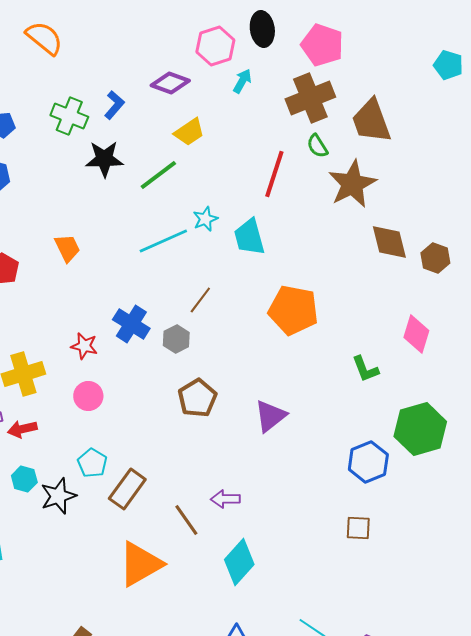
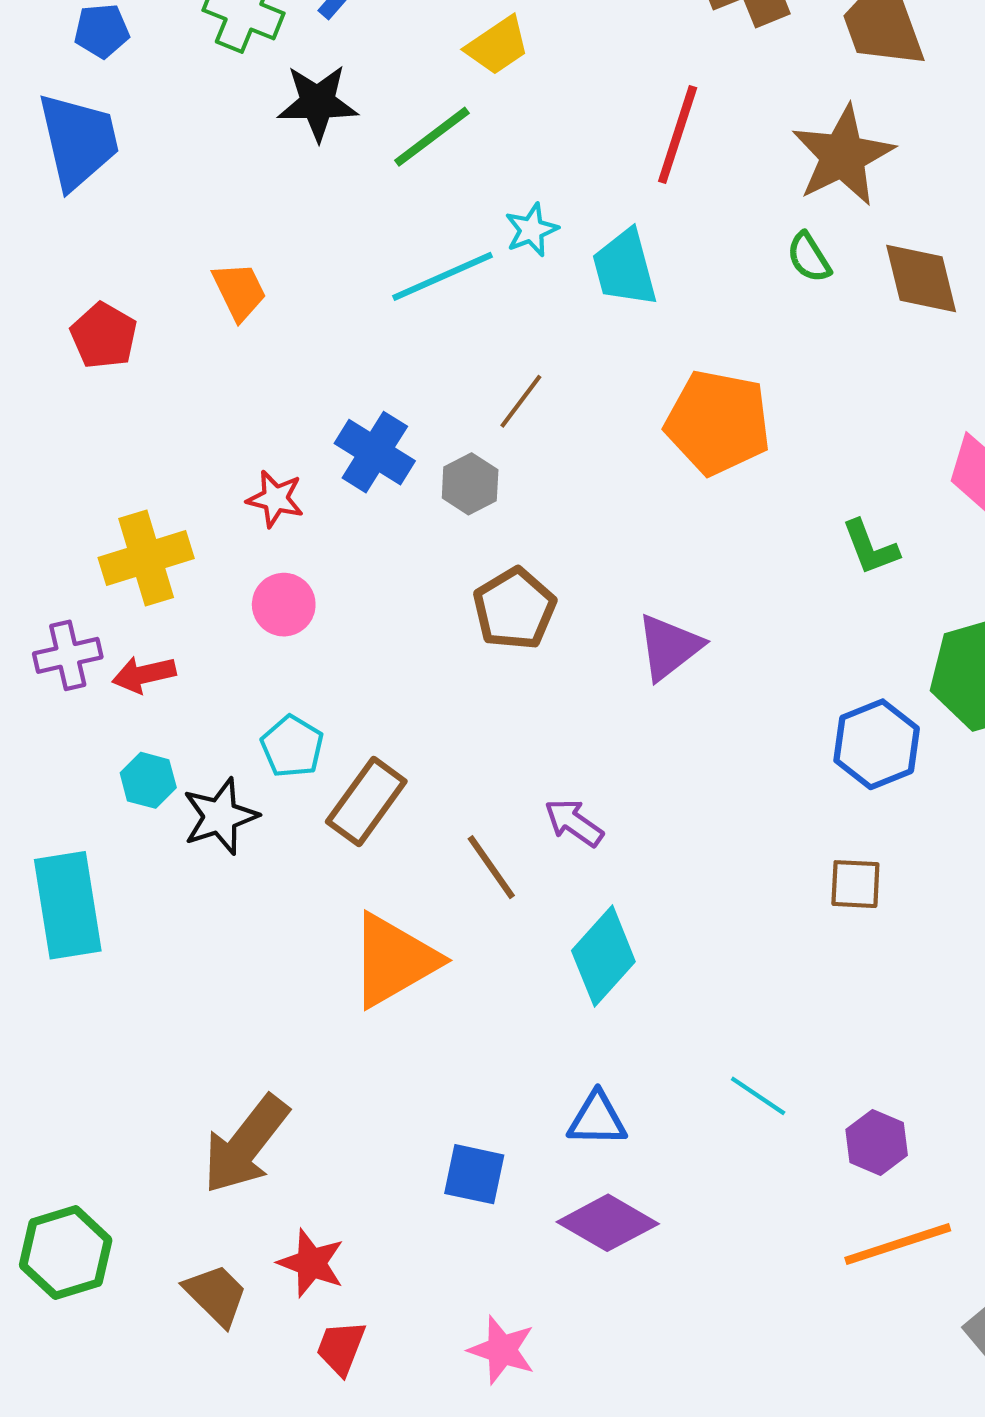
green semicircle: (317, 146) -> (809, 257), moved
purple arrow: (225, 499) -> (574, 823), turned 36

